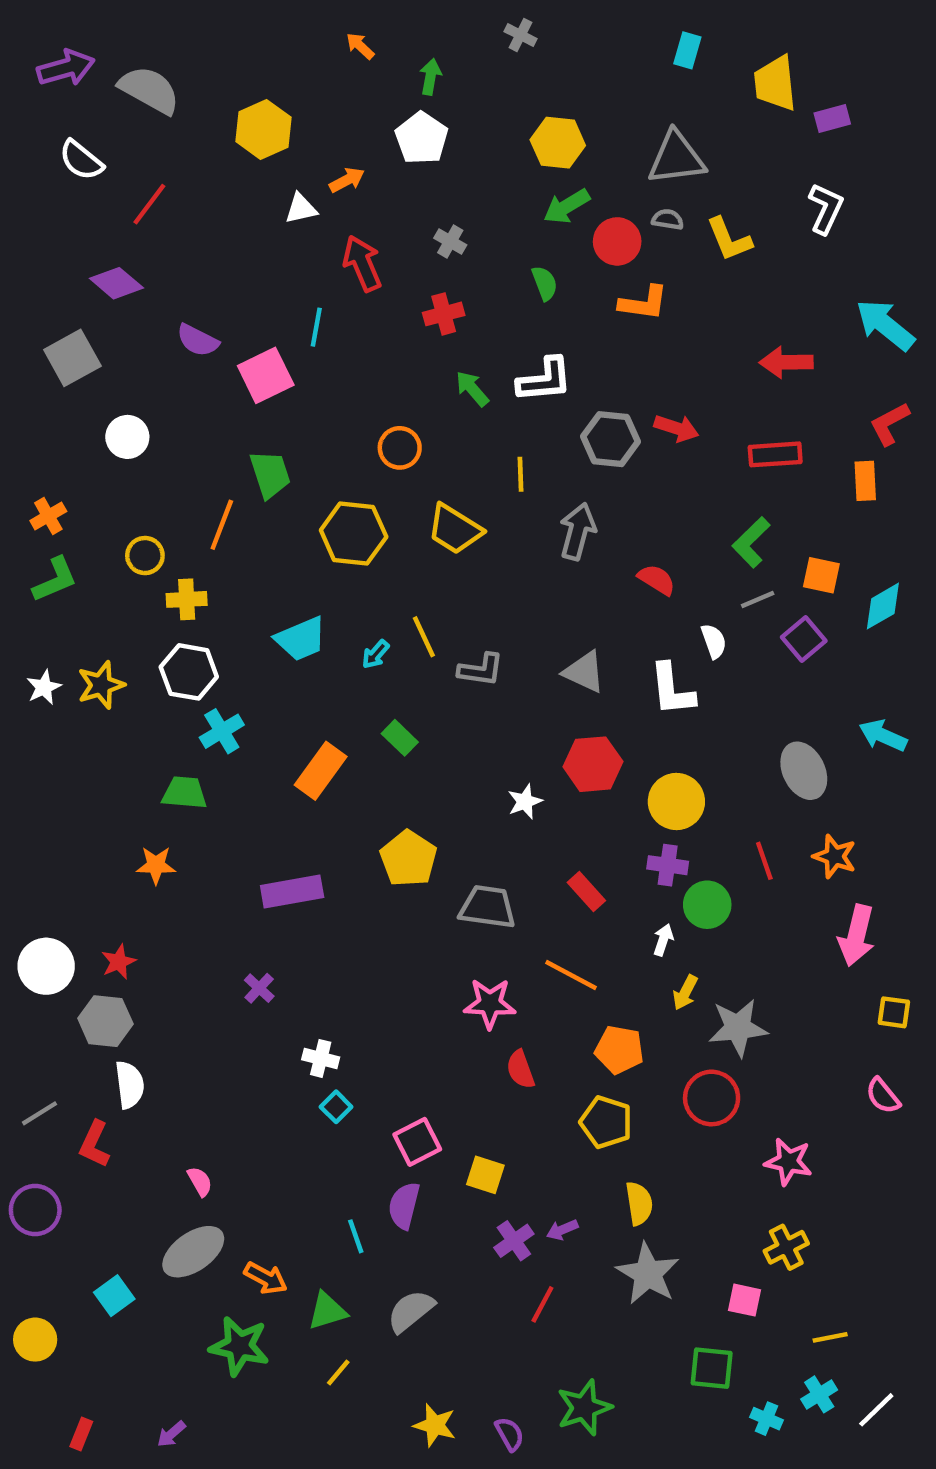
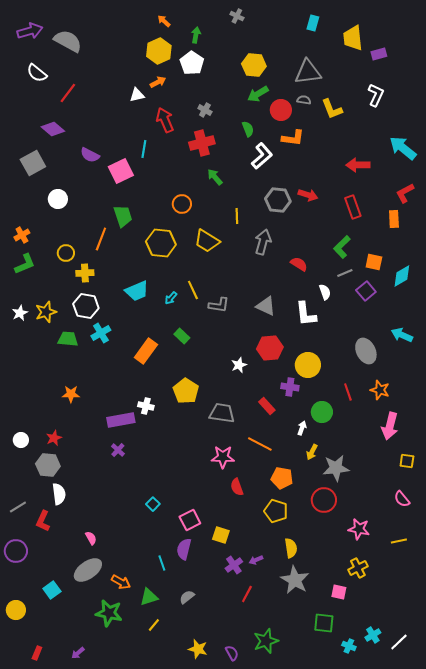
yellow hexagon: (264, 129) -> (159, 51), moved
red cross: (444, 314) -> (202, 143), size x1.4
white L-shape: (545, 380) -> (262, 156), moved, turned -36
red rectangle: (775, 454) -> (353, 207), turned 75
green trapezoid: (184, 793) -> (68, 339), moved
purple cross: (668, 865) -> (290, 387), moved
purple rectangle: (292, 892) -> (121, 420), moved
white circle: (46, 966) -> (21, 440), size x0.6
white cross: (321, 1058) -> (146, 406), moved
gray semicircle: (411, 1311) -> (187, 597), size x0.7
yellow line: (830, 1337) -> (399, 541), moved

